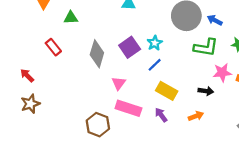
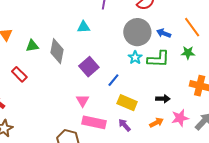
cyan star: (155, 43) -> (135, 58), moved
gray diamond: (97, 54) -> (57, 51), moved
pink star: (222, 73) -> (180, 118), moved

